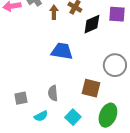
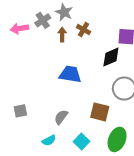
black diamond: (92, 24) -> (111, 57), moved
gray semicircle: (53, 93) -> (61, 117), turned 42
gray square: (21, 98) -> (20, 111), moved

